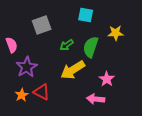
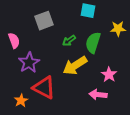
red triangle: (42, 92) -> (44, 88), size x1.4
orange star: (22, 95) -> (21, 101), moved

